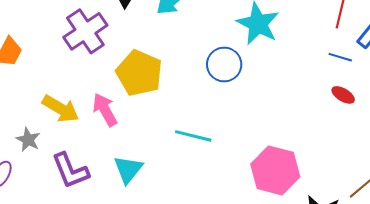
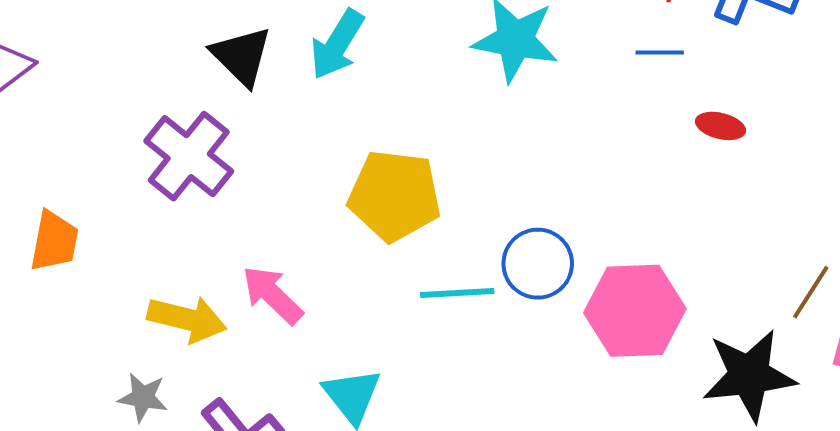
blue line: (340, 57) -> (660, 53), moved
blue circle: (224, 64) -> (538, 264), moved
yellow pentagon: (139, 73) -> (394, 196), moved

